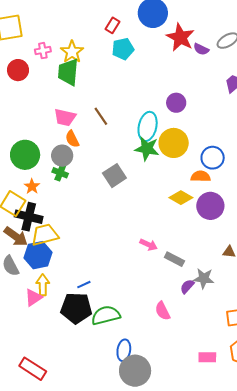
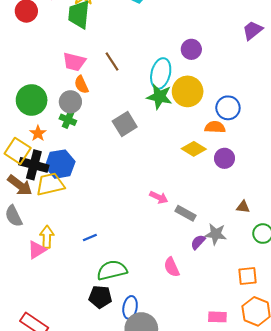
purple circle: (210, 206) -> (225, 158), size x0.7
blue hexagon: (38, 255) -> (60, 164), moved
black pentagon: (76, 308) -> (100, 297), moved, size x0.7

